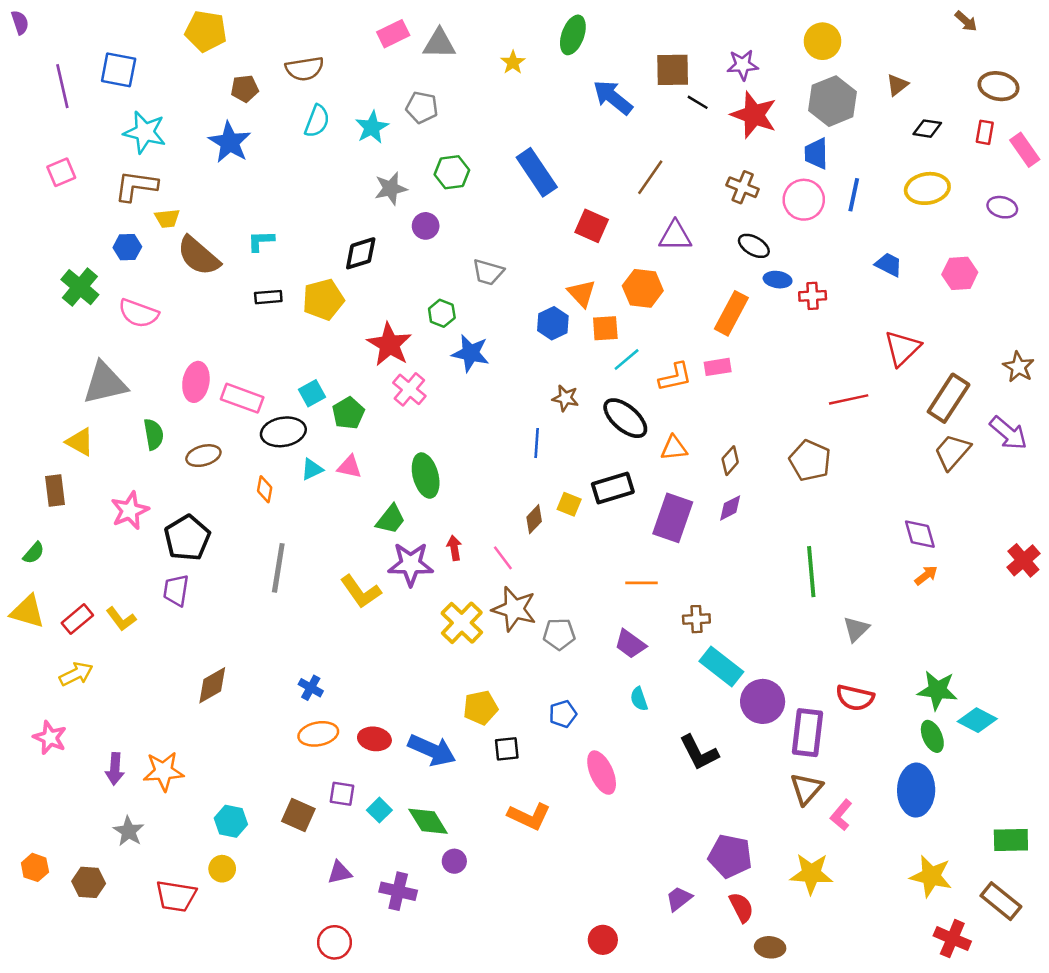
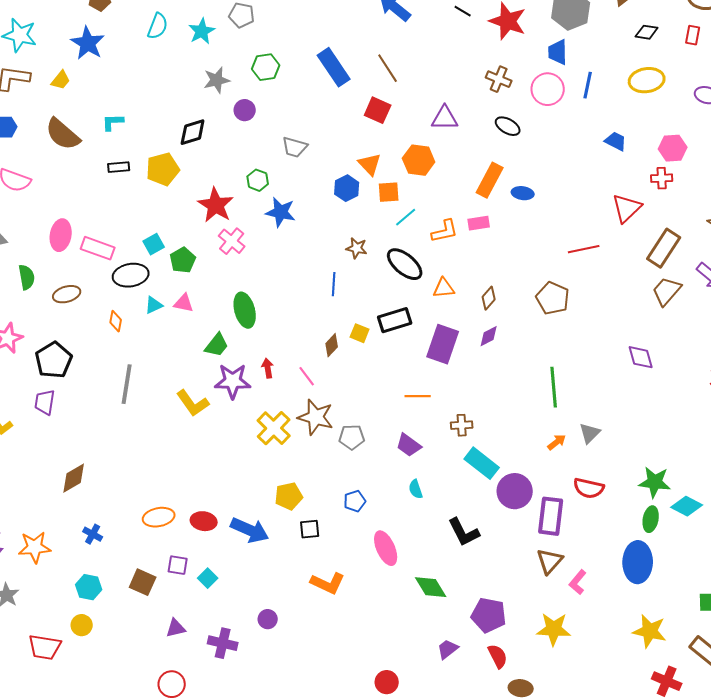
brown line: (650, 177) -> (388, 68), moved, turned -68
yellow trapezoid: (167, 218) -> (61, 80), moved, turned -45
blue ellipse: (778, 280) -> (523, 193), moved
red cross: (813, 296) -> (662, 178), moved
orange arrow: (926, 575) -> (557, 442), moved
blue cross: (311, 688) -> (93, 534), moved
green ellipse: (932, 736) -> (651, 519), turned 35
green diamond: (428, 821) -> (431, 587), moved

